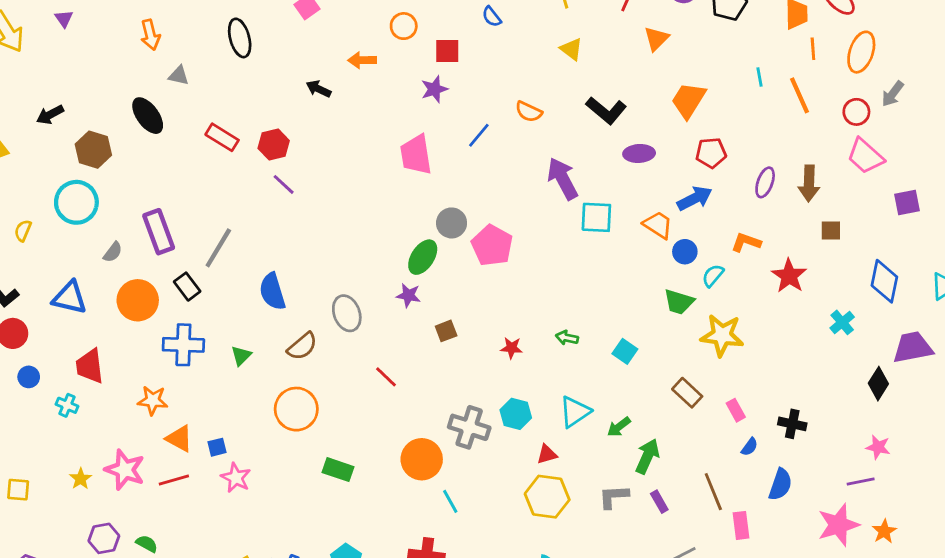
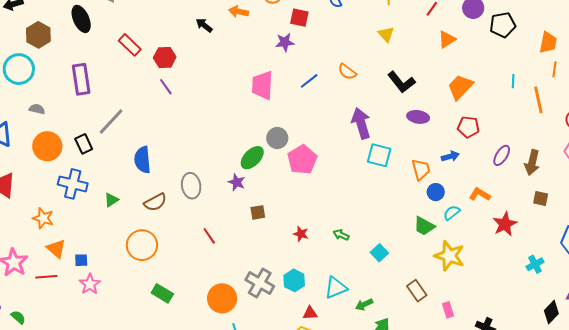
blue arrow: (695, 198) -> (450, 156), size x0.7
orange trapezoid: (658, 225) -> (421, 169), turned 30
purple rectangle: (159, 232) -> (81, 79), moved
gray semicircle: (113, 252) -> (37, 109), turned -126

